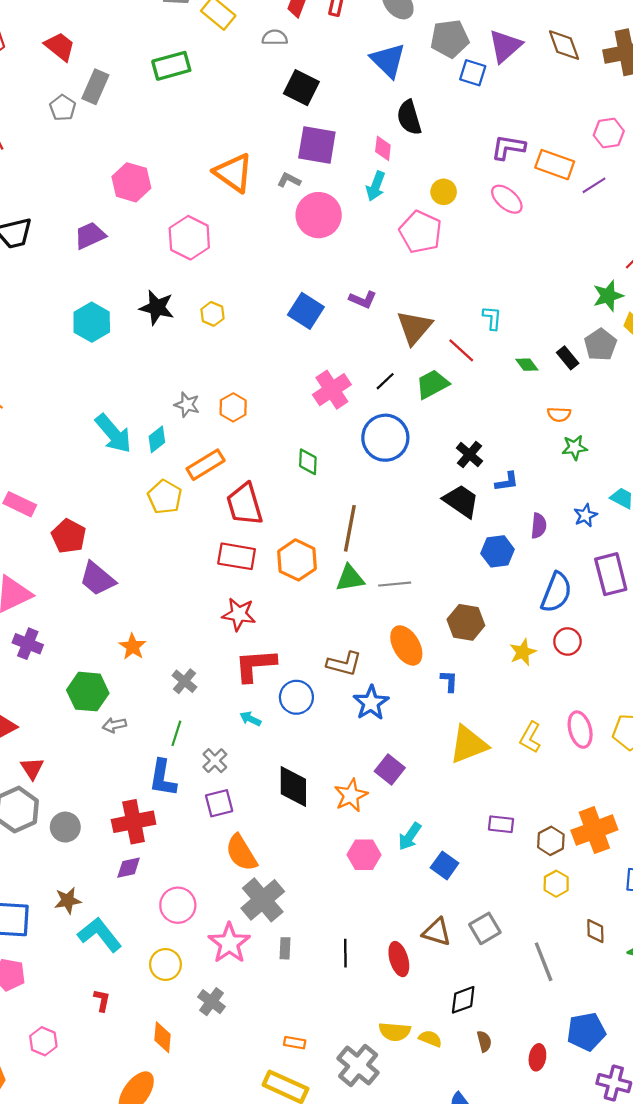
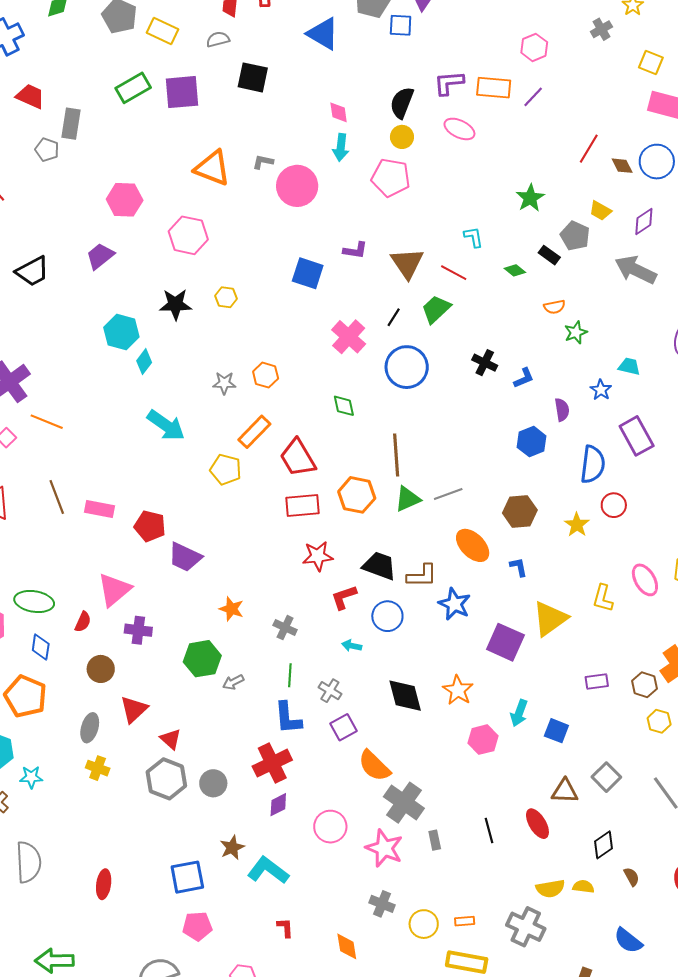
black semicircle: (409, 117) -> (402, 103), moved, turned 52
purple square: (317, 145) -> (182, 92), moved
green star: (608, 296) -> (530, 198), moved
cyan diamond: (157, 439) -> (144, 362), moved
black trapezoid: (461, 501) -> (379, 566), moved
red L-shape: (255, 665) -> (344, 597), size x0.7
purple square: (390, 770) -> (505, 642), moved, size x1.4
yellow circle: (165, 964) -> (424, 924), moved

